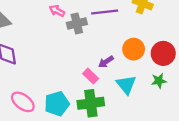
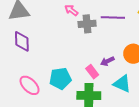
cyan triangle: (126, 85) -> (122, 84), turned -36
cyan pentagon: (57, 104) -> (60, 78), moved

